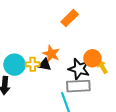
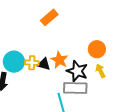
orange rectangle: (70, 18) -> (49, 17), moved
orange star: (51, 54) -> (59, 60), moved
orange circle: (92, 58) -> (97, 49), moved

